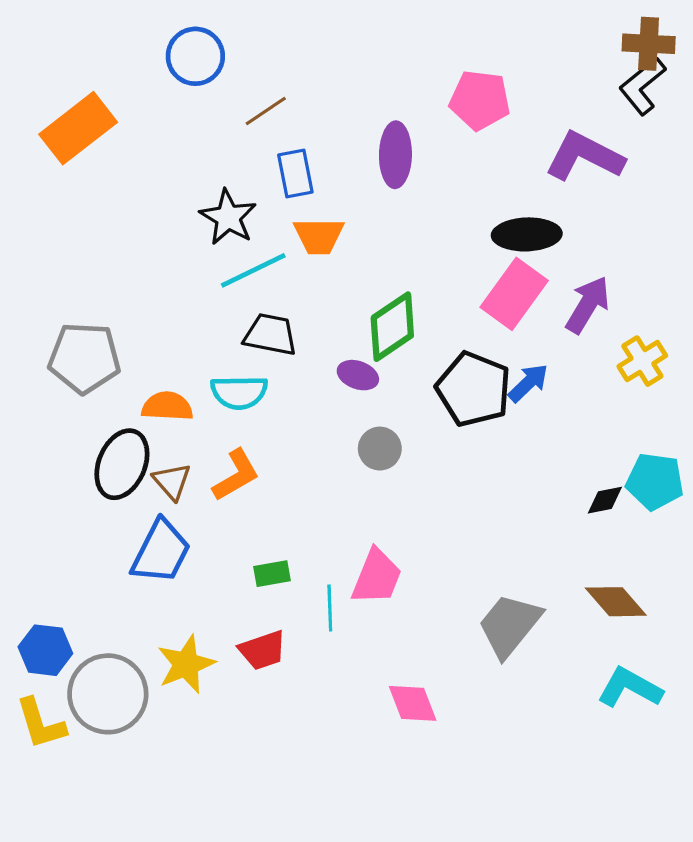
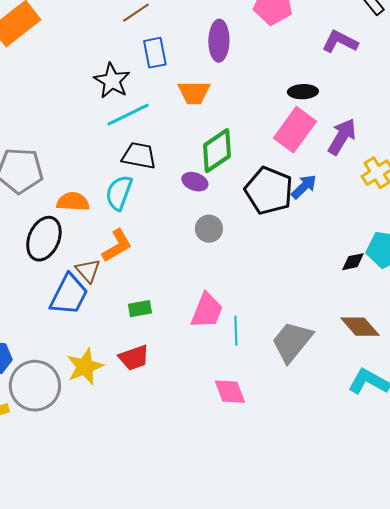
purple L-shape: (585, 156) -> (340, 42), size x0.7
black ellipse: (527, 234) -> (303, 92), size x0.7
orange trapezoid: (319, 236) -> (194, 93), moved
cyan semicircle: (239, 392) -> (119, 193), turned 111
brown triangle: (172, 481) -> (88, 271), moved
cyan line: (330, 608) -> (236, 331), moved

